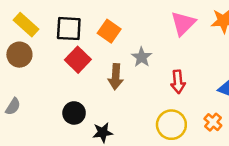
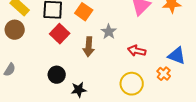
red arrow: (178, 82) -> (137, 51), turned 108
orange cross: (213, 122) -> (164, 74), moved

